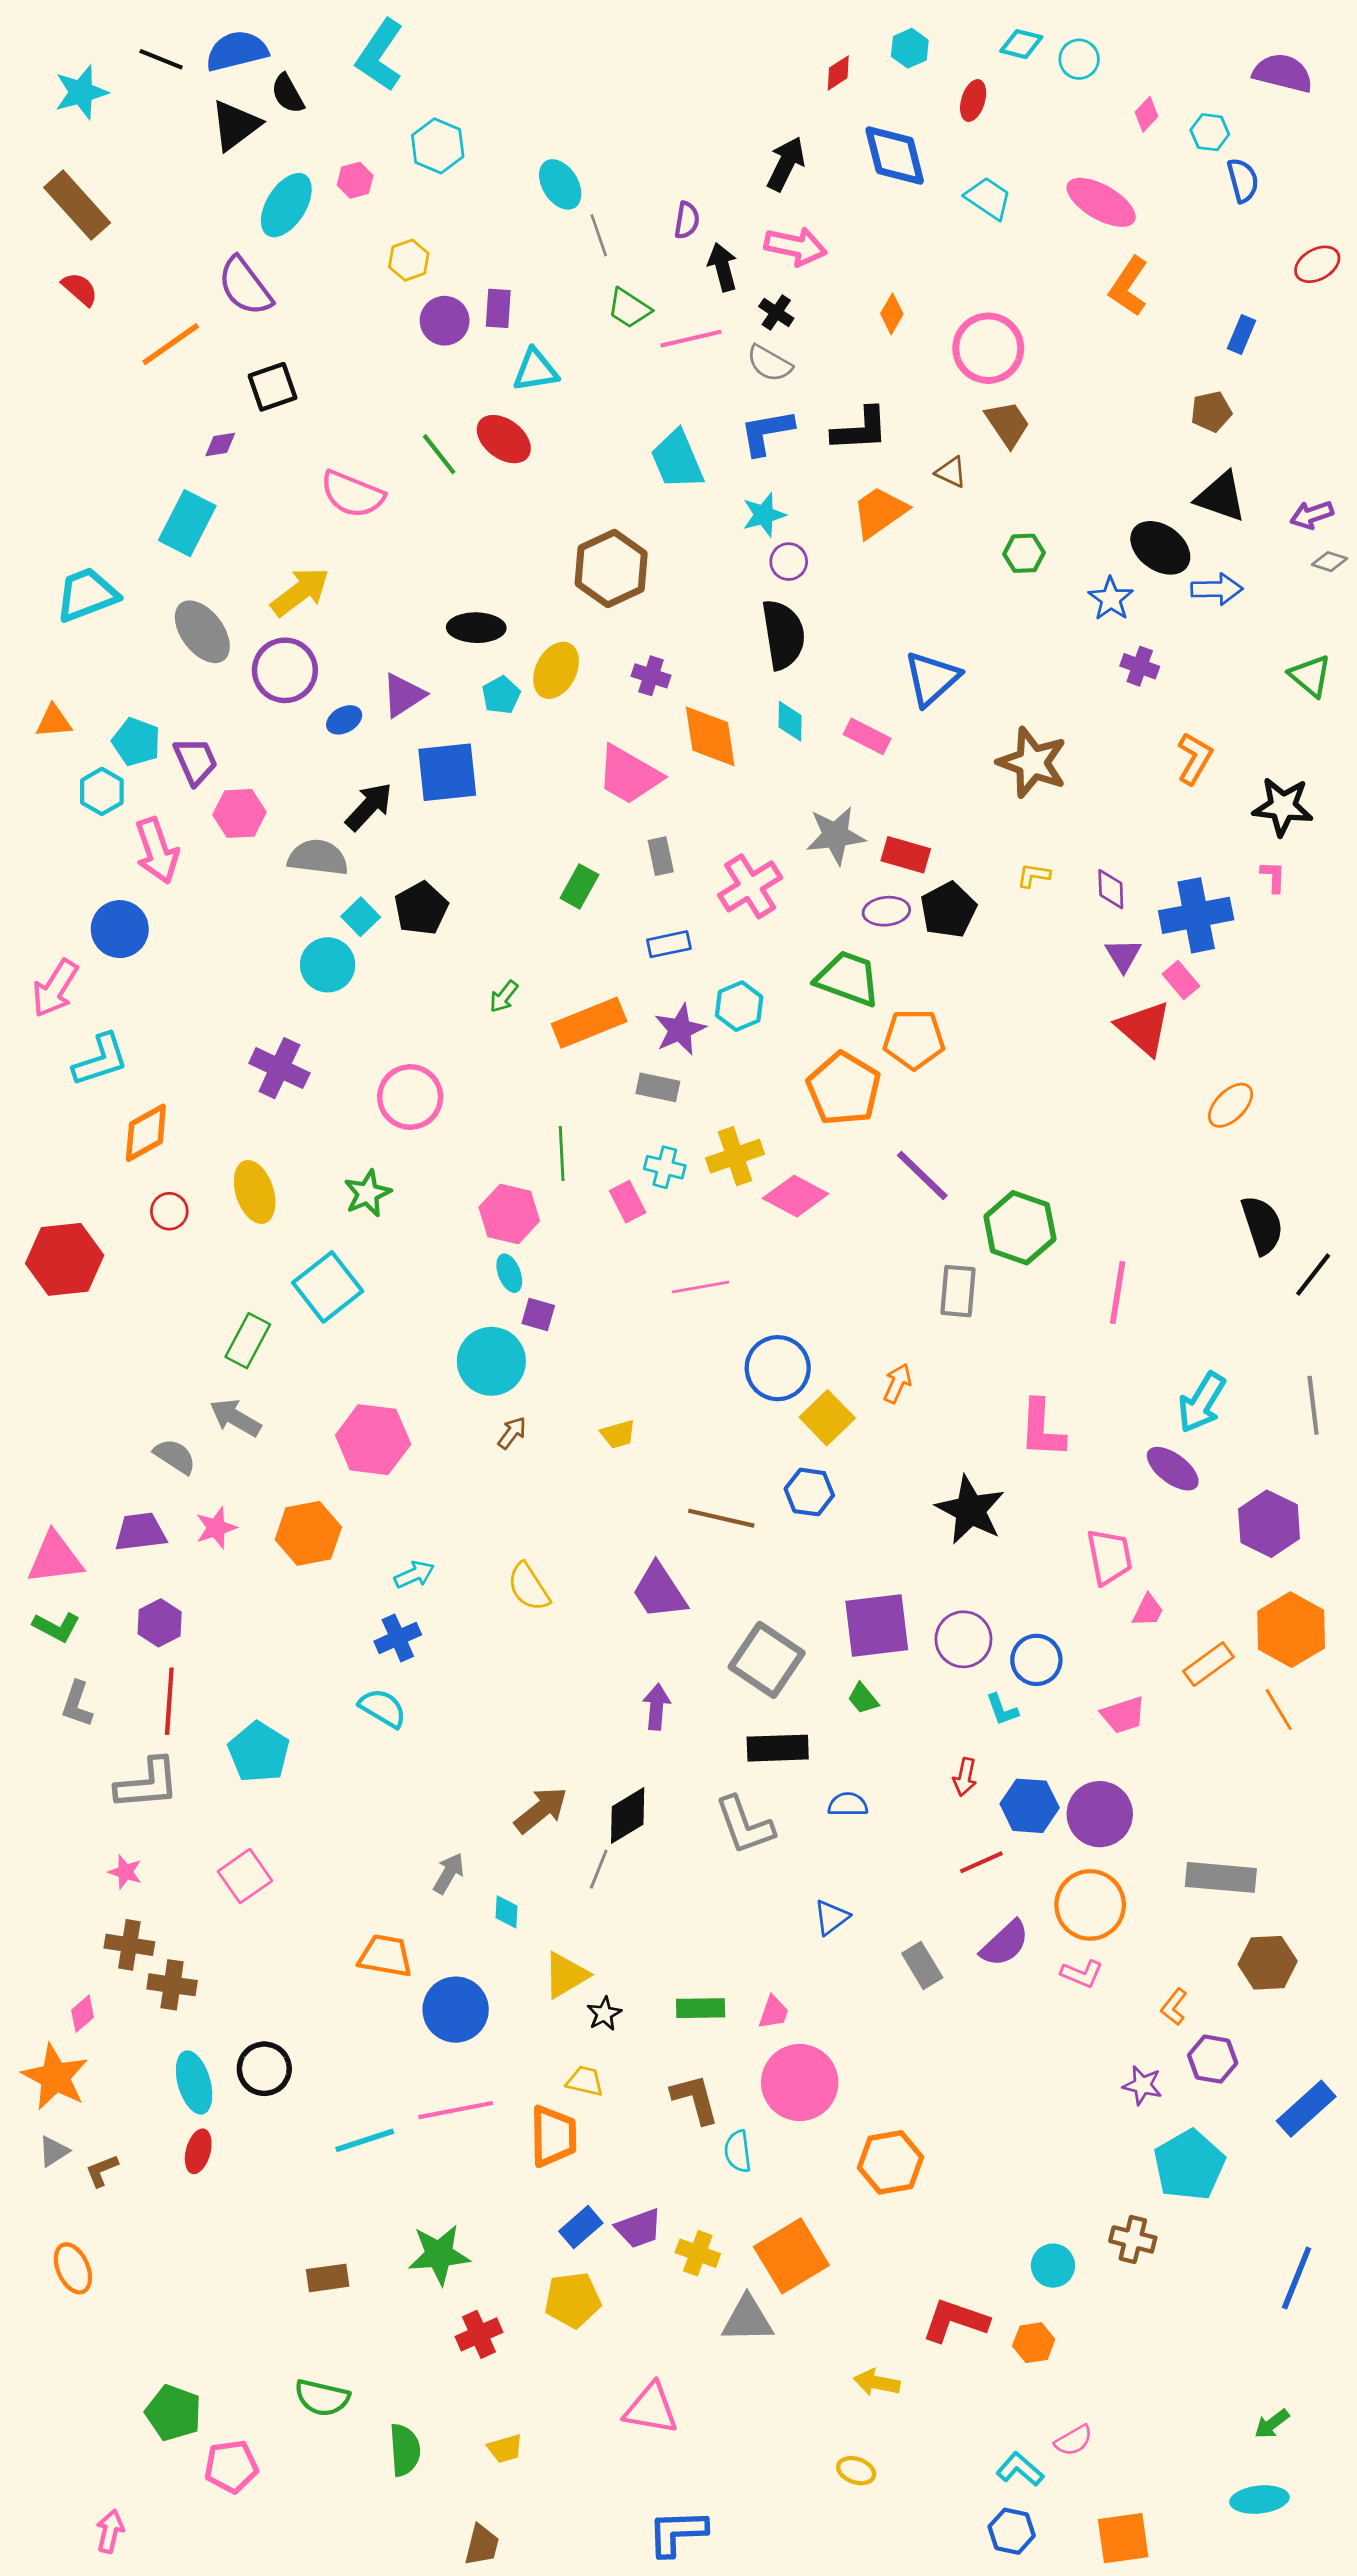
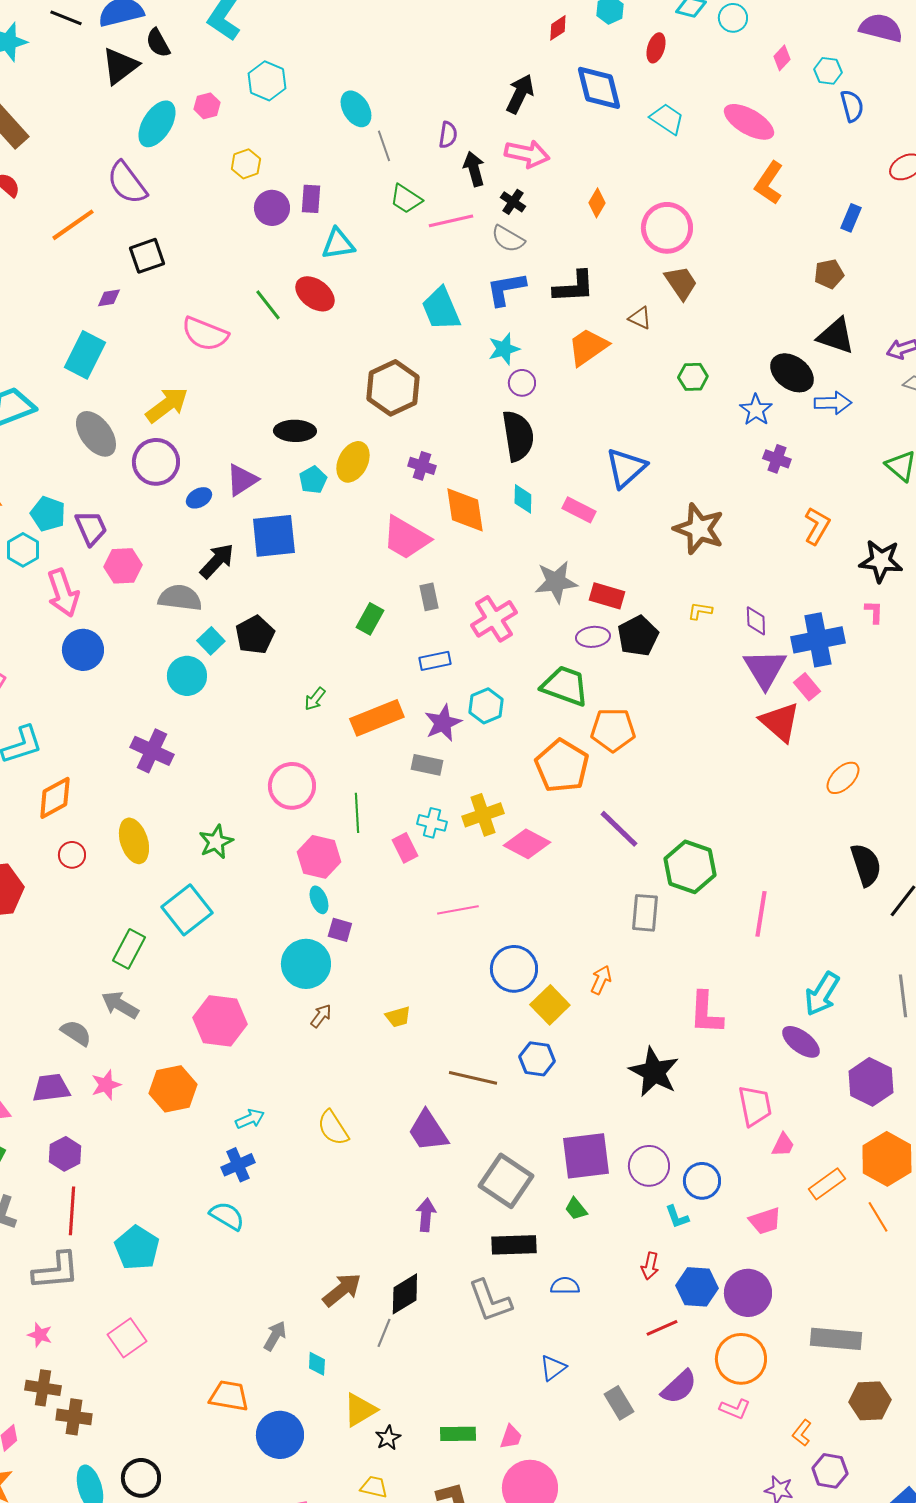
blue circle: (120, 929) -> (83, 650), moved
purple triangle: (1123, 955) -> (765, 669), size x1.6
pink circle: (410, 1097) -> (292, 786), moved

